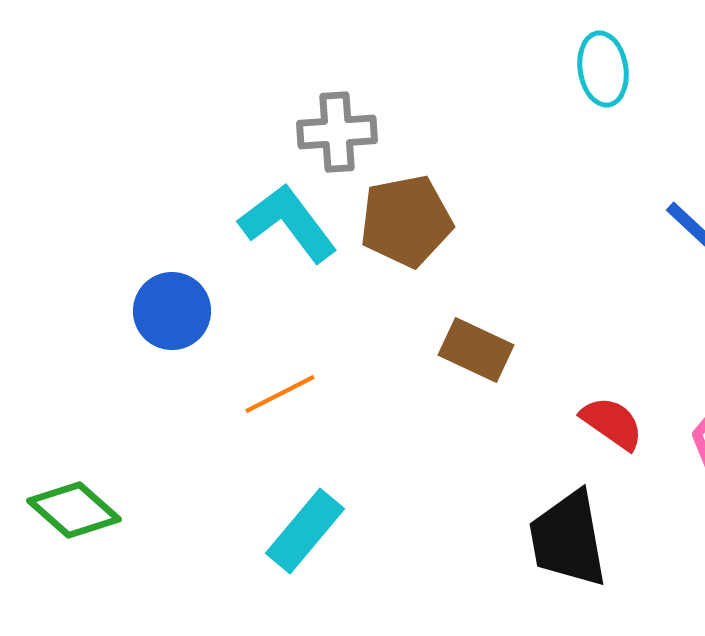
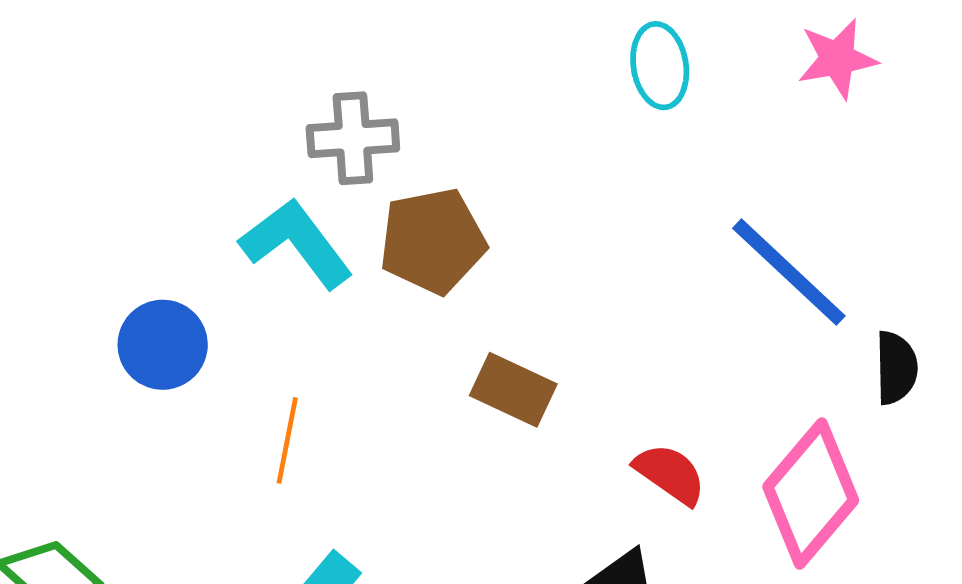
orange line: (280, 394) -> (287, 440), turned -52

